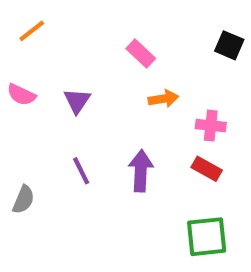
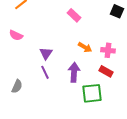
orange arrow: (163, 99) -> (85, 47), moved, turned 40
purple triangle: (77, 101) -> (46, 53), moved
green square: (207, 237) -> (92, 93), moved

